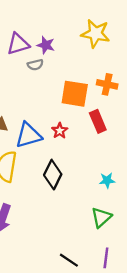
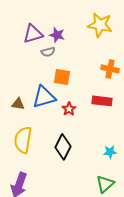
orange square: (75, 94) -> (62, 77), moved, size x0.7
red rectangle: (98, 121) -> (102, 101), turned -60
blue triangle: (28, 135) -> (44, 97), moved

